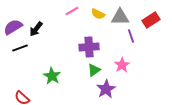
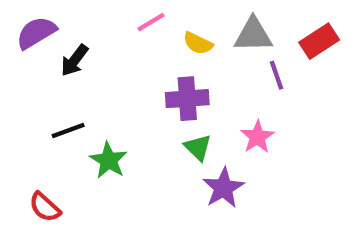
yellow semicircle: (98, 14) -> (198, 43), moved
purple semicircle: (13, 27) -> (36, 33), moved
black line: (20, 48) -> (68, 130), moved
green triangle: (94, 70) -> (198, 148), turned -40

